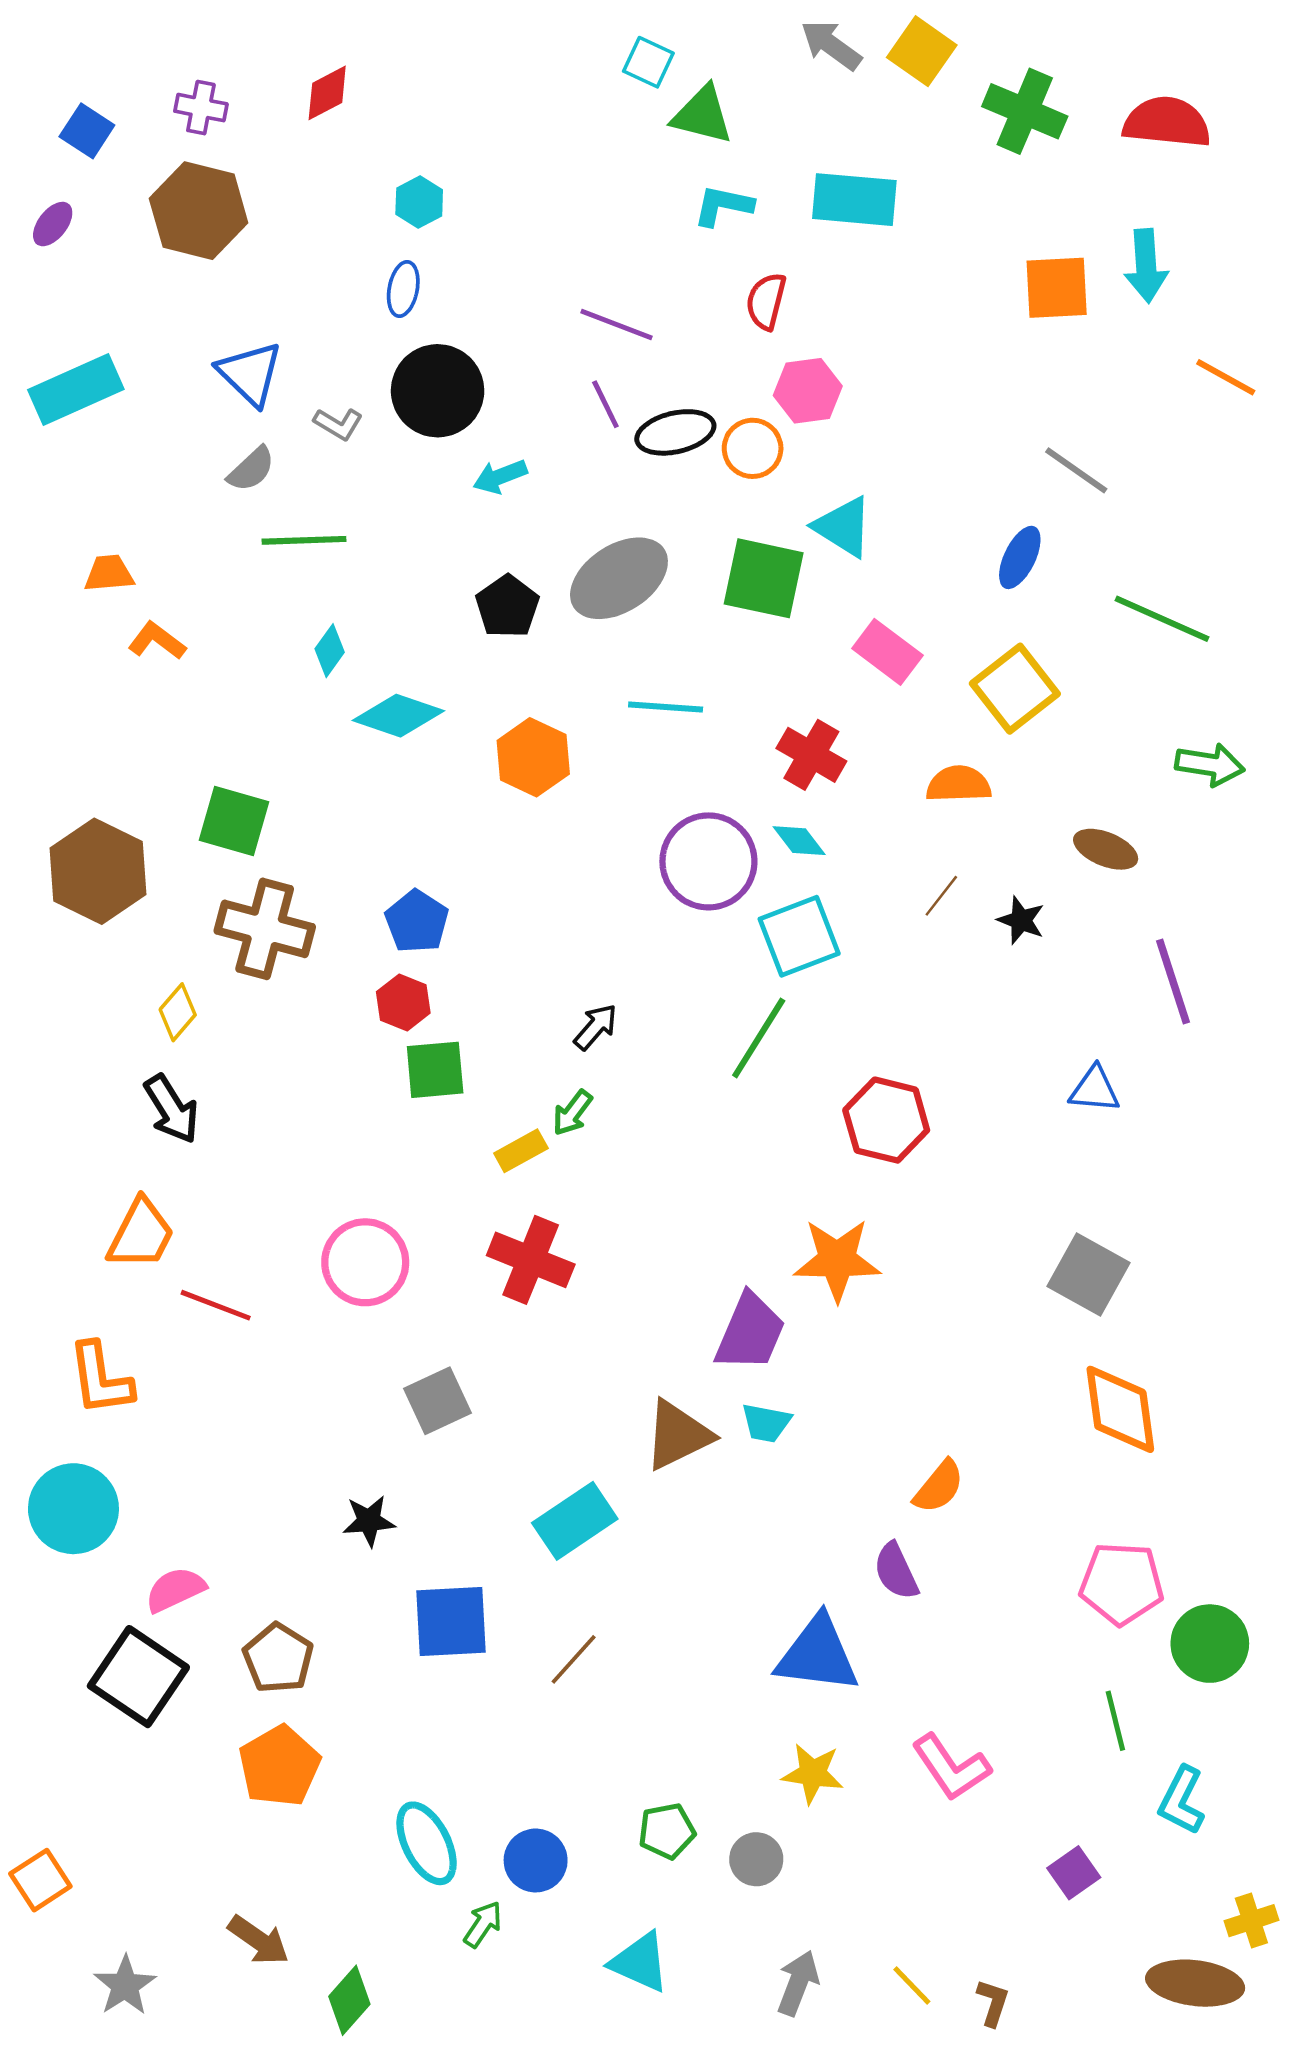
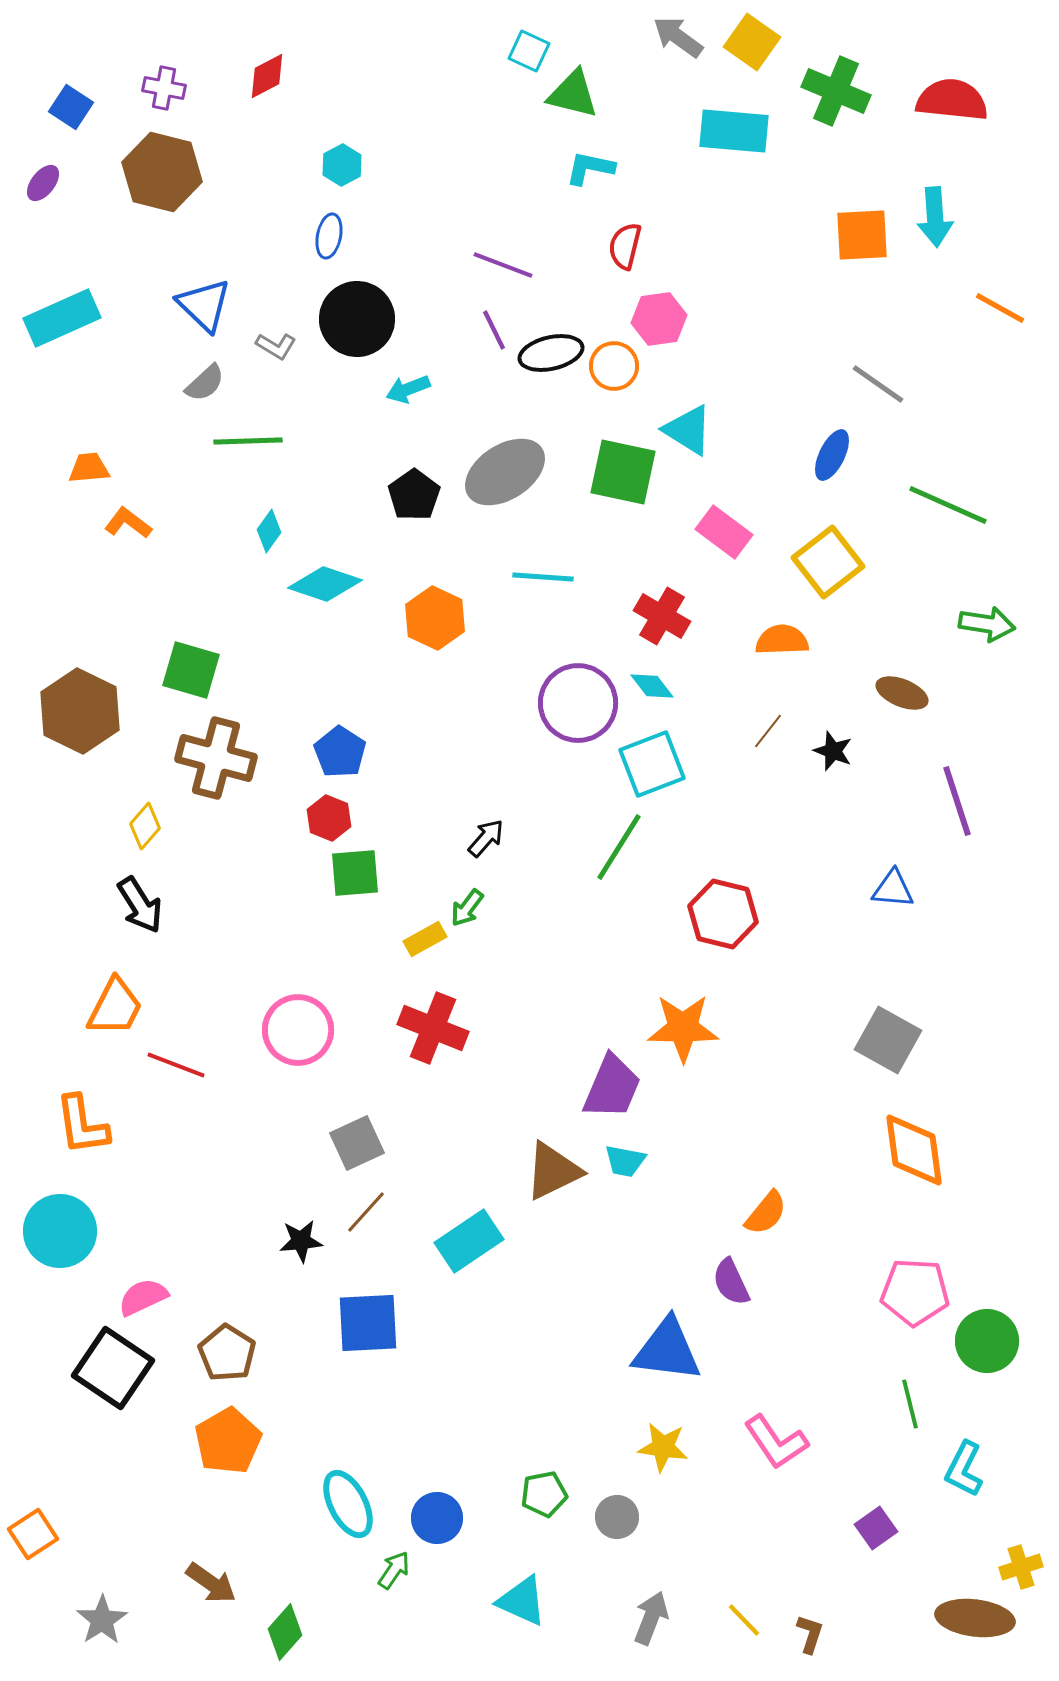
cyan rectangle: (854, 200) -> (734, 131), moved
brown line: (574, 1659) -> (366, 1212), moved

